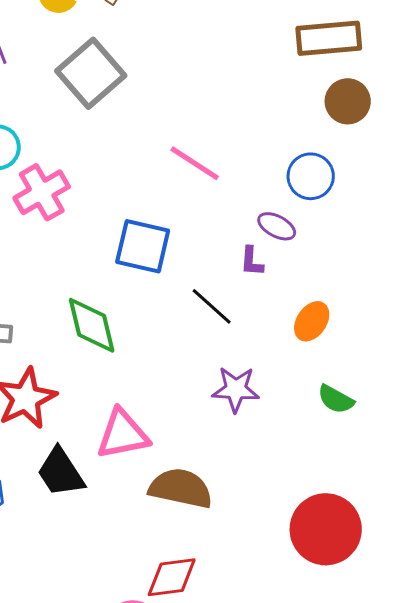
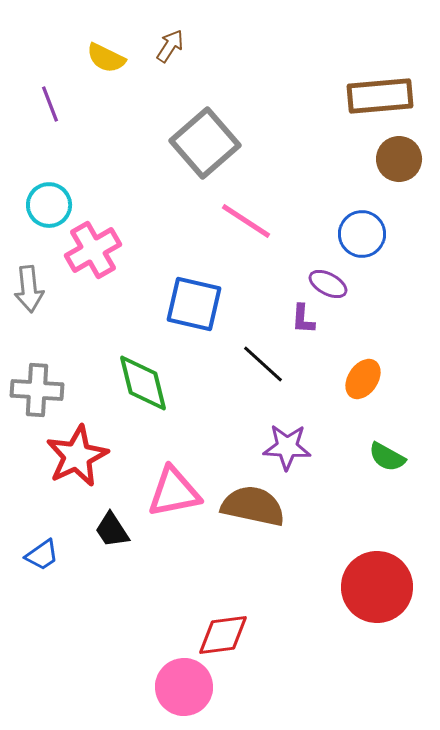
gray square: (91, 73) -> (205, 143), moved
black trapezoid: (61, 472) -> (112, 530), size x0.7
brown semicircle: (181, 488) -> (253, 506), moved

